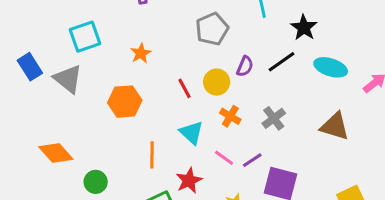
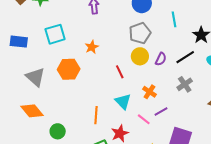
blue rectangle: (30, 67) -> (19, 42), moved, turned -54
gray triangle: (68, 79) -> (35, 77), moved
yellow circle: (217, 82) -> (140, 56), moved
orange hexagon: (125, 102) -> (69, 69), moved
gray cross: (274, 118) -> (185, 84), moved
purple line: (252, 160) -> (161, 111), moved

